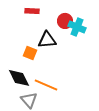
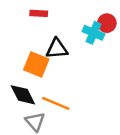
red circle: (65, 21) -> (107, 23), moved
orange square: (30, 53) -> (36, 64), size x1.5

